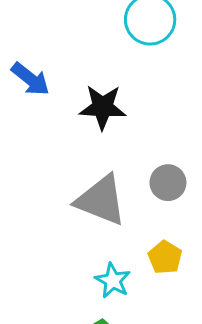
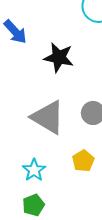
cyan star: (113, 281) -> (34, 170), moved

